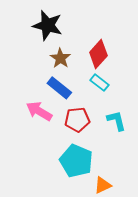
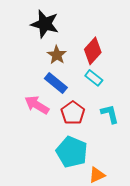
red pentagon: (77, 120) -> (73, 113), turned -30

